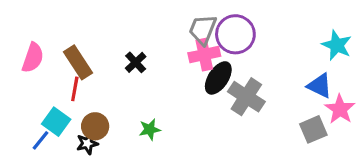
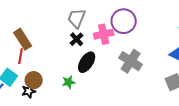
gray trapezoid: (203, 30) -> (77, 18), moved
black cross: (136, 62) -> (77, 39), moved
black ellipse: (218, 78) -> (87, 62), moved

